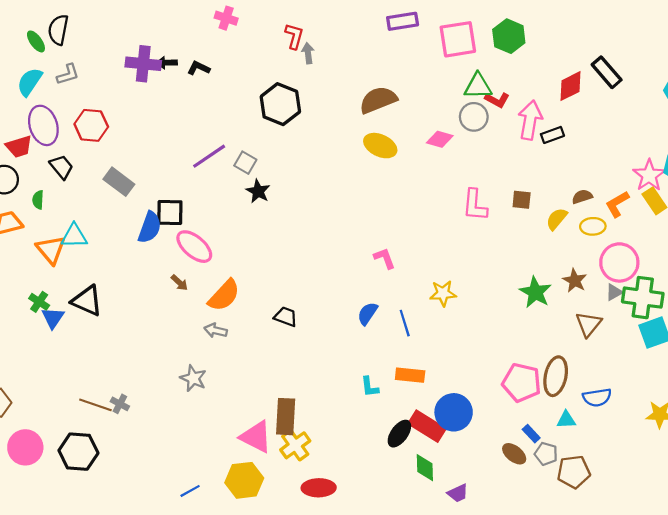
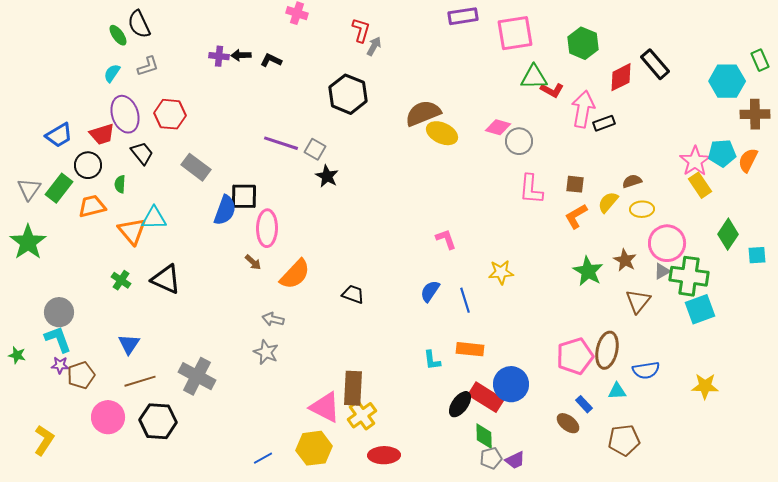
black semicircle: (58, 30) -> (139, 24), turned -36
green hexagon: (509, 36) -> (583, 43), moved
gray arrow: (308, 53) -> (374, 46), turned 36
purple cross: (143, 64) -> (219, 56), size x0.6
cyan semicircle: (30, 82) -> (112, 73), size x0.7
brown semicircle: (378, 100) -> (423, 113), moved
gray circle: (474, 117) -> (519, 141), moved
purple line: (209, 156) -> (281, 143), turned 52
orange L-shape: (617, 204) -> (576, 216), moved
pink ellipse: (194, 247) -> (267, 228), turned 51
blue triangle: (53, 318) -> (129, 344), moved
gray arrow: (216, 330) -> (273, 319), moved
pink pentagon: (522, 383) -> (575, 356), turned -30
gray cross: (120, 404) -> (197, 376), size x2.0
brown line: (95, 405) -> (140, 381), moved, turned -36
gray pentagon: (546, 454) -> (491, 458), moved, turned -30

